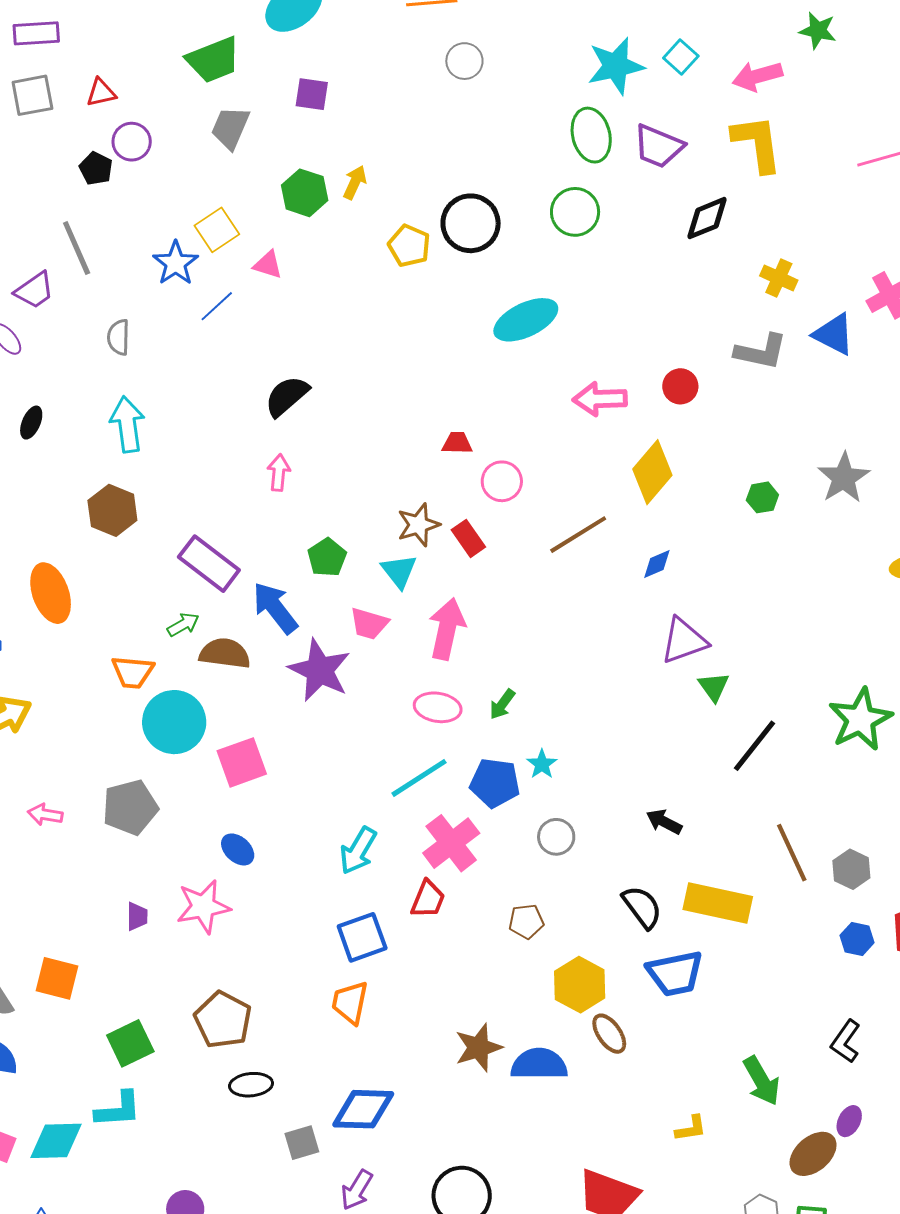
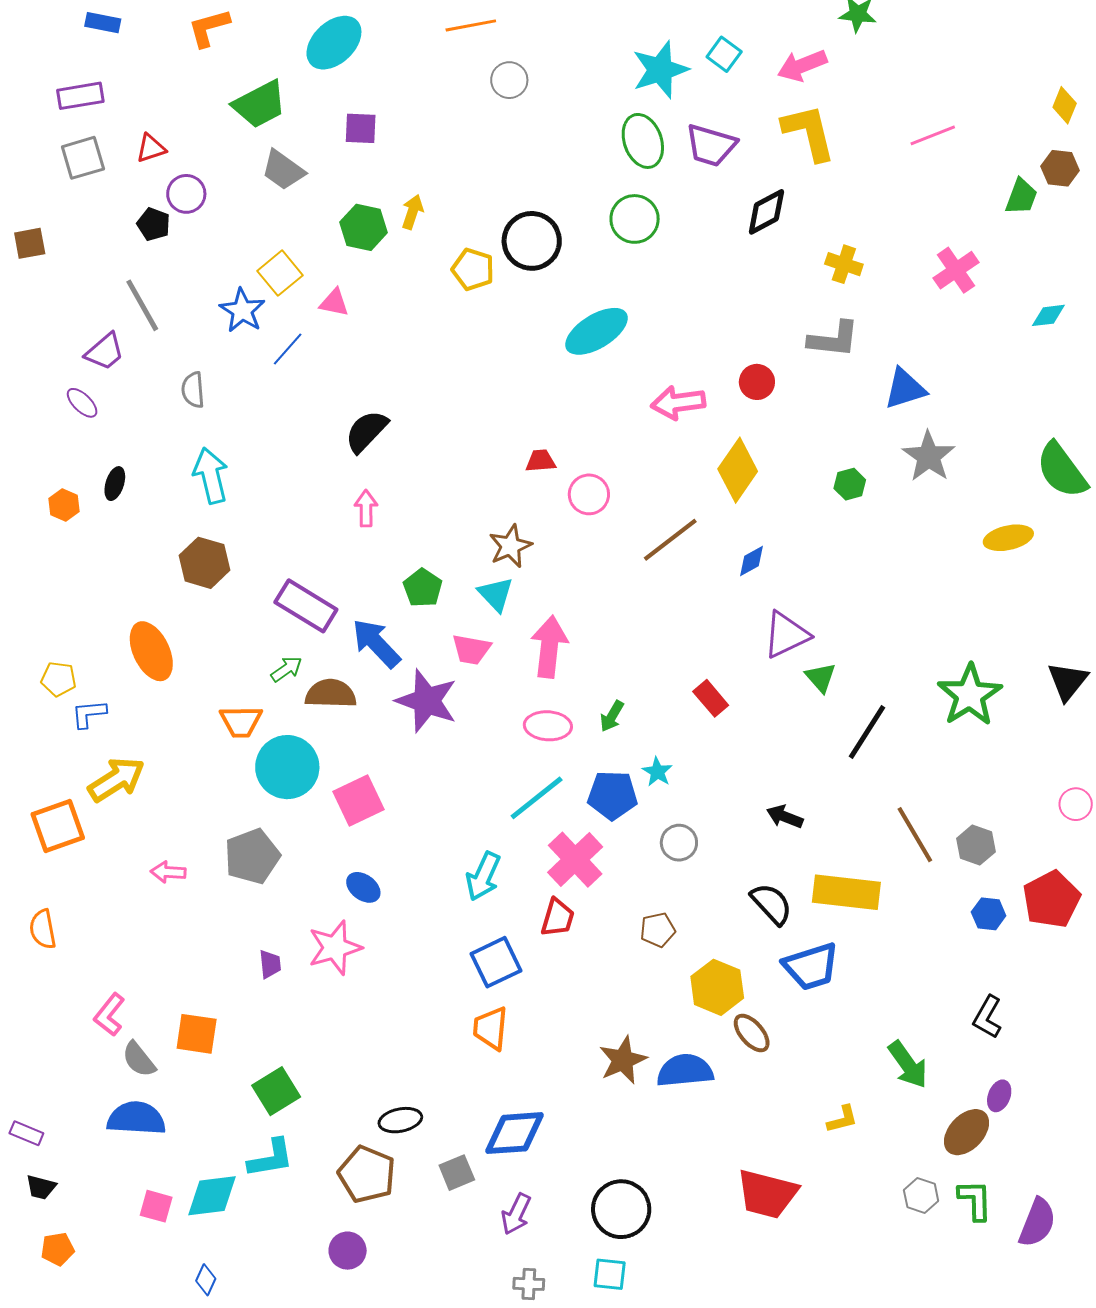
gray trapezoid: (230, 128) -> (283, 170), turned -72
blue triangle: (834, 334) -> (905, 389), moved, turned -39
red rectangle: (468, 538) -> (711, 698), moved
brown pentagon: (223, 1020) -> (367, 1174), moved

